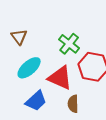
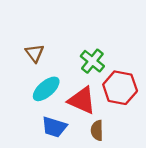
blue trapezoid: (36, 101) -> (54, 127), turned 60

